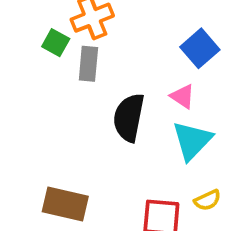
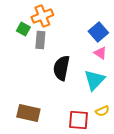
pink triangle: (183, 96) -> (100, 53), moved

